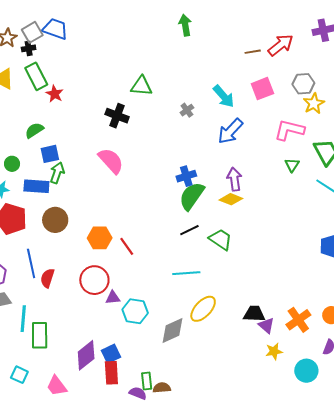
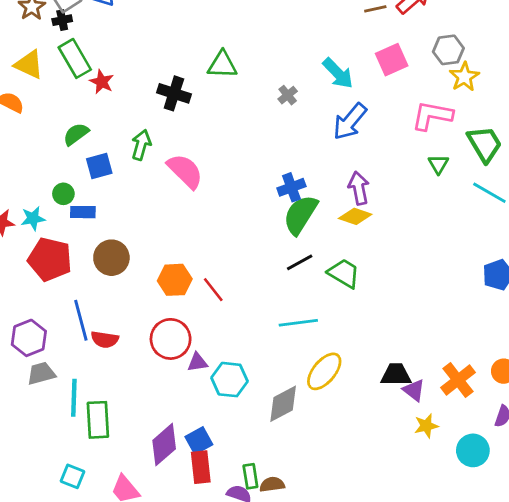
black cross: (117, 116) -> (174, 93), moved
green circle: (12, 164) -> (63, 194), moved
green arrow: (57, 173) -> (141, 145), moved
blue rectangle: (36, 186) -> (83, 212), size x0.7
red semicircle: (47, 278) -> (105, 339), turned -96

